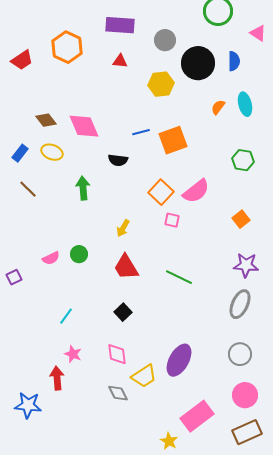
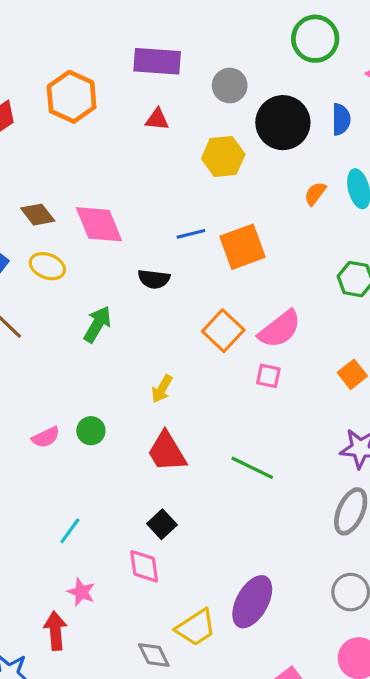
green arrow: (83, 188) -> (97, 324), turned 35
pink square: (172, 220) -> (268, 376), moved
pink diamond: (117, 354) -> (144, 566), moved

